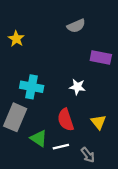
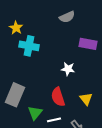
cyan cross: (32, 87) -> (29, 46), moved
green triangle: (39, 138) -> (35, 113), turned 35

